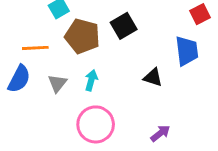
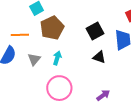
black square: (124, 26) -> (95, 31), moved
brown pentagon: (82, 36) -> (52, 28), turned 30

